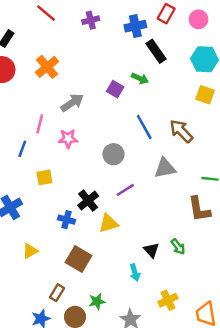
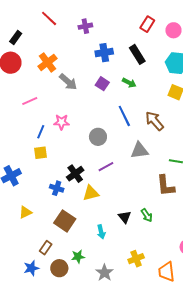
blue cross: (135, 26) -> (104, 53), moved
green arrow: (140, 78) -> (129, 83), moved
gray arrow: (72, 103) -> (68, 82), moved, turned 72
pink line: (40, 124) -> (30, 101), moved, turned 49
blue line: (22, 149) -> (41, 132), moved
cyan arrow: (135, 272) -> (101, 232), moved

